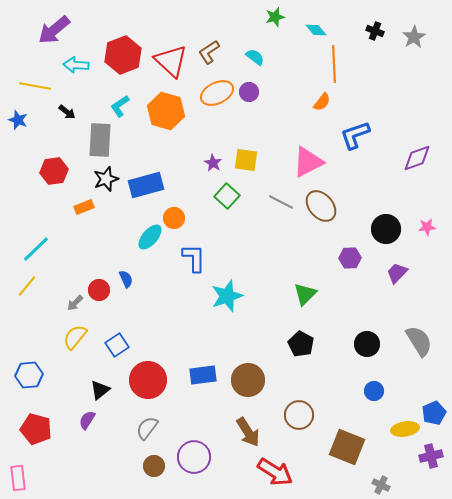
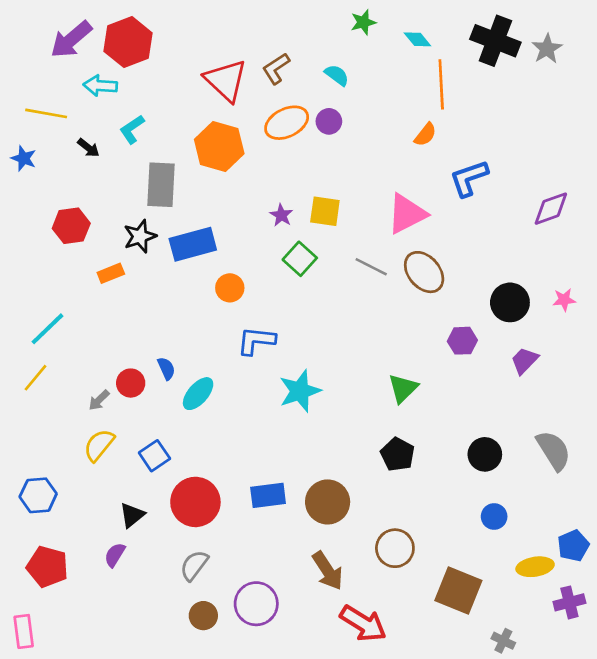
black cross: (375, 31) -> (495, 41), size x2.0
red hexagon: (123, 55) -> (128, 42), moved
cyan L-shape: (120, 106) -> (132, 129), moved
gray rectangle: (100, 140) -> (161, 185), moved
cyan ellipse: (150, 237) -> (198, 394), moved
blue L-shape: (194, 258) -> (256, 341), turned -84

